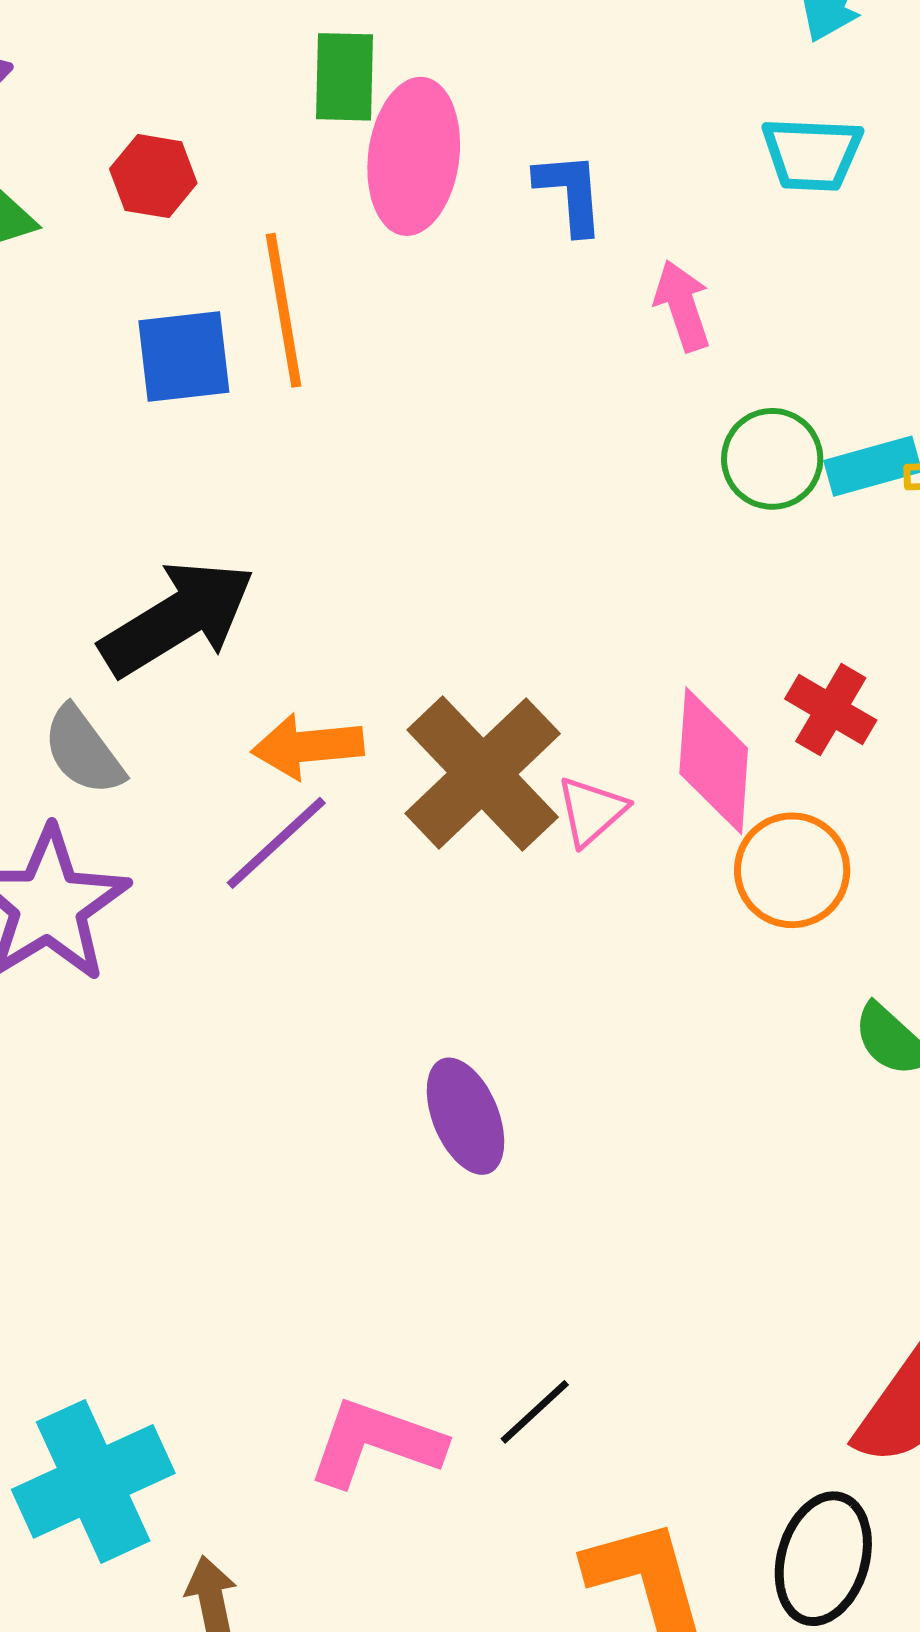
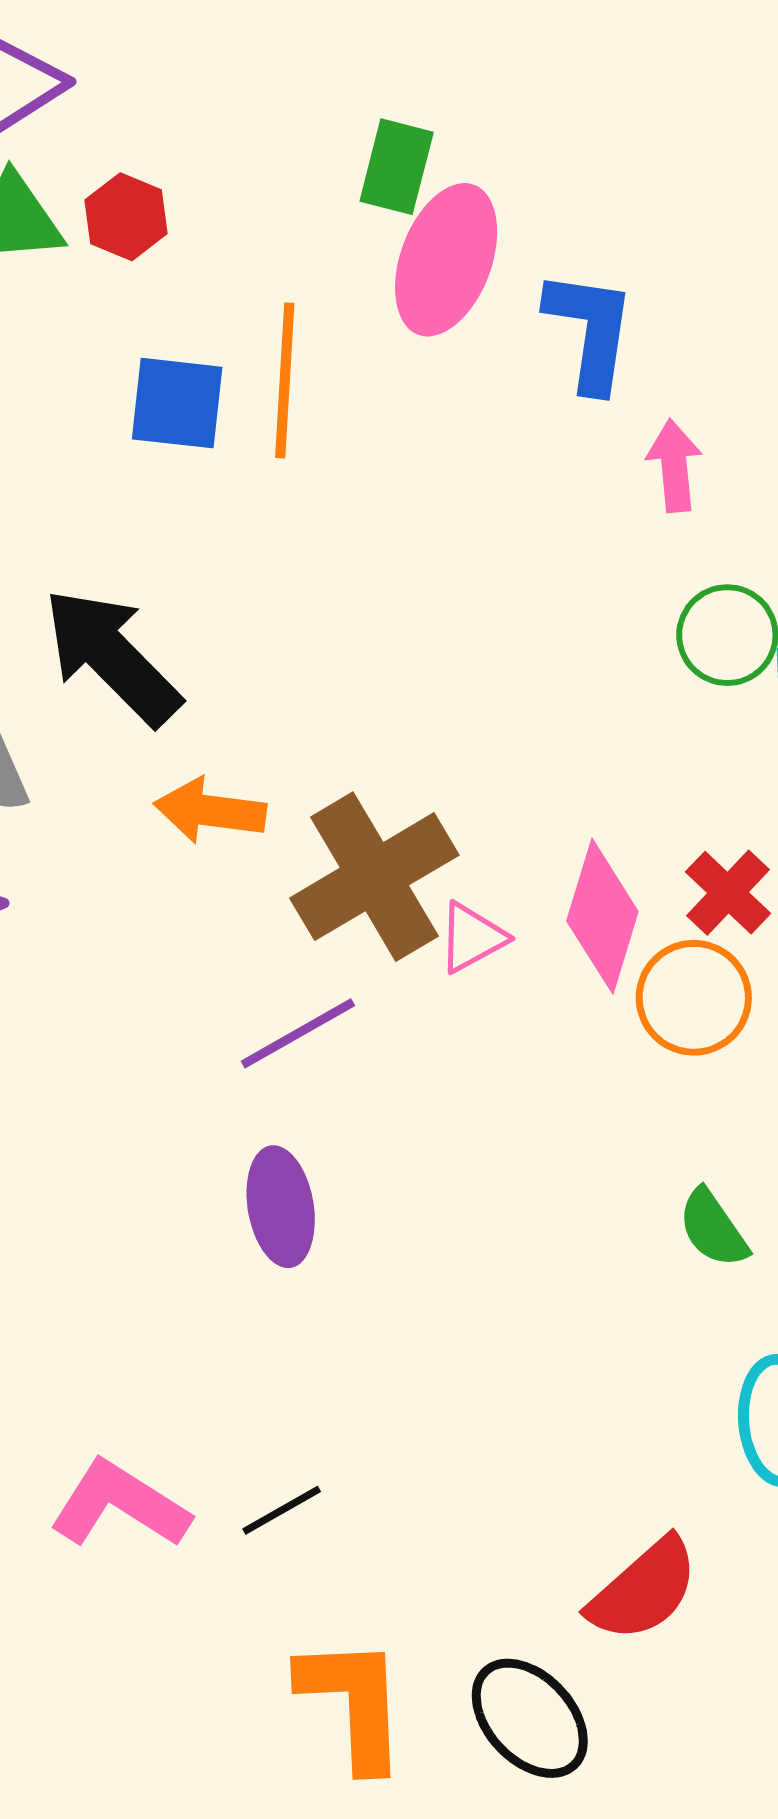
red hexagon: (153, 176) -> (126, 217), moved
blue L-shape: (570, 193) -> (590, 330), size x1.4
black arrow: (177, 618) -> (112, 657), turned -116
purple line: (276, 843) -> (298, 1033), moved
orange circle: (792, 870) -> (694, 998), moved
black ellipse: (823, 1559) -> (530, 1718), turned -72

